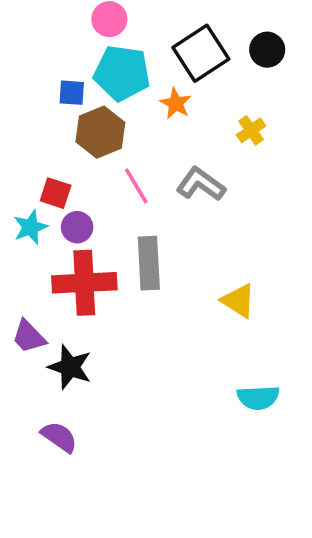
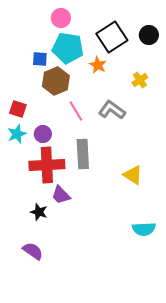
red square: (56, 193) -> (18, 109), moved
purple trapezoid: (29, 337) -> (61, 195), moved
black star: (70, 367) -> (39, 212), size x0.7

